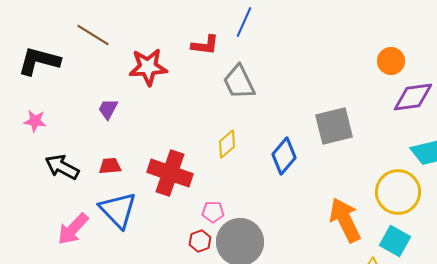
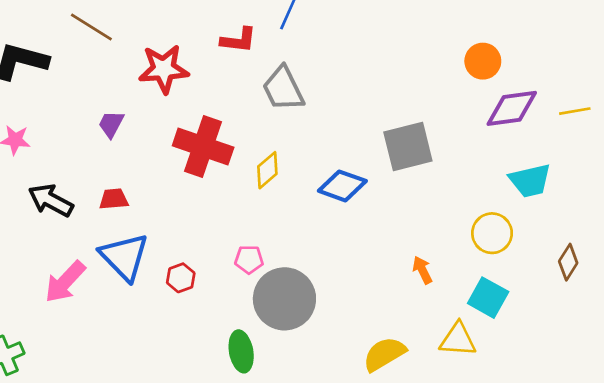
blue diamond: (284, 156) -> (342, 186), turned 69
red cross: (170, 173) -> (203, 146), moved
yellow circle: (398, 192) -> (492, 233), size x0.7
orange arrow: (345, 220) -> (422, 270), size x0.5
red hexagon: (200, 241) -> (181, 278), moved

